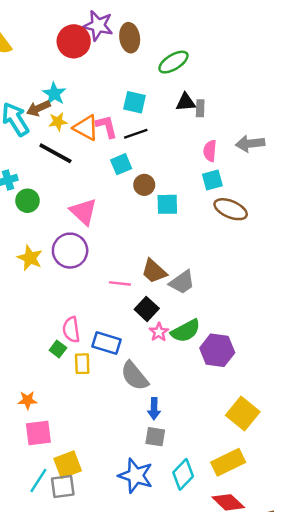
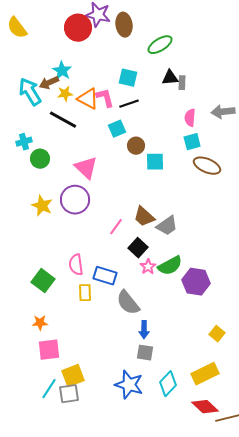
pink line: (120, 283) -> (116, 227), turned -60
green square: (58, 349) -> (43, 281), moved, size x1.6
yellow square: (243, 414) -> (217, 334), size x0.6

